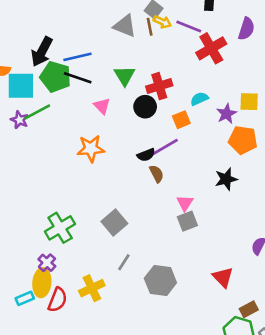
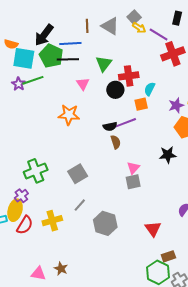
brown line: (150, 27) -> (87, 26), moved
black line: (78, 78) -> (68, 59), turned -30
cyan semicircle: (199, 99) -> (150, 89), moved, turned -48

